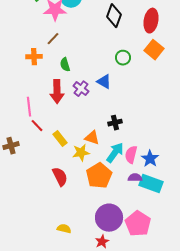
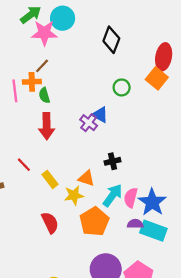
red ellipse: (151, 21) -> (164, 57), moved
orange cross: (34, 57) -> (32, 82), moved
green semicircle: (65, 65) -> (44, 95), moved
purple cross: (81, 89) -> (89, 123), moved
pink line: (29, 107) -> (15, 91), moved
blue star: (150, 159) -> (152, 202), size x1.4

